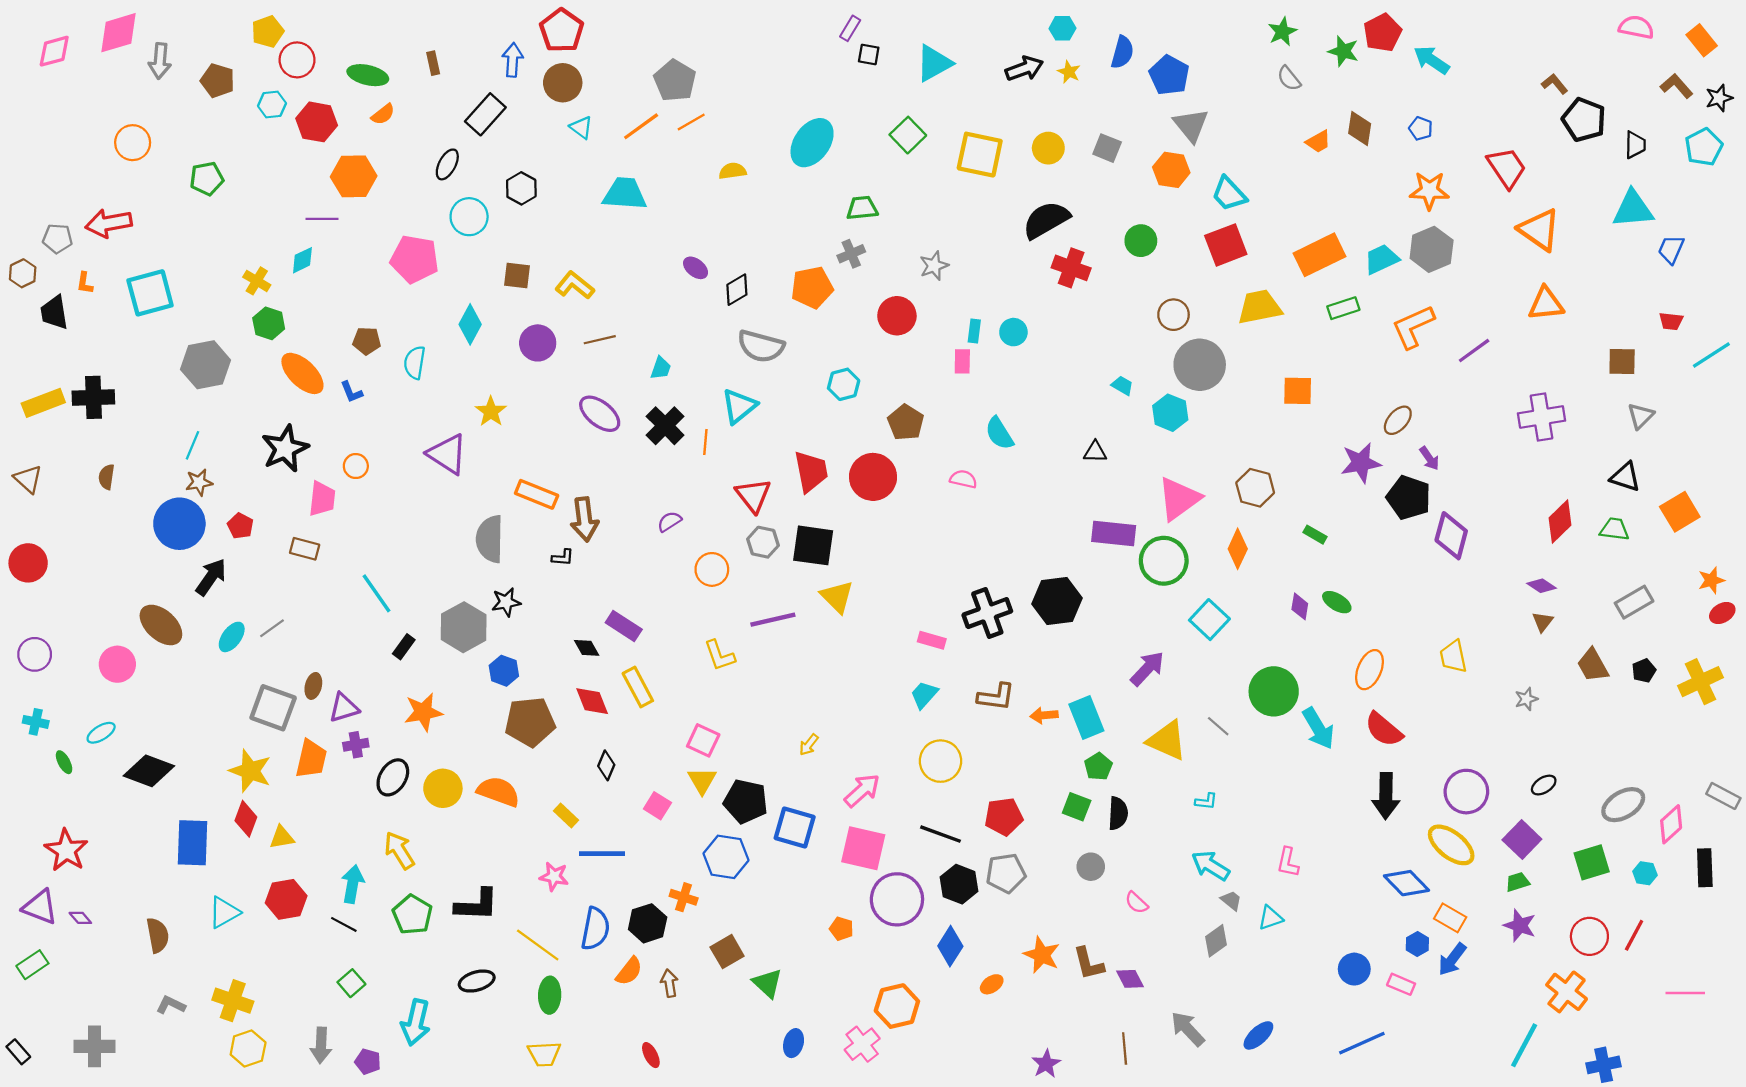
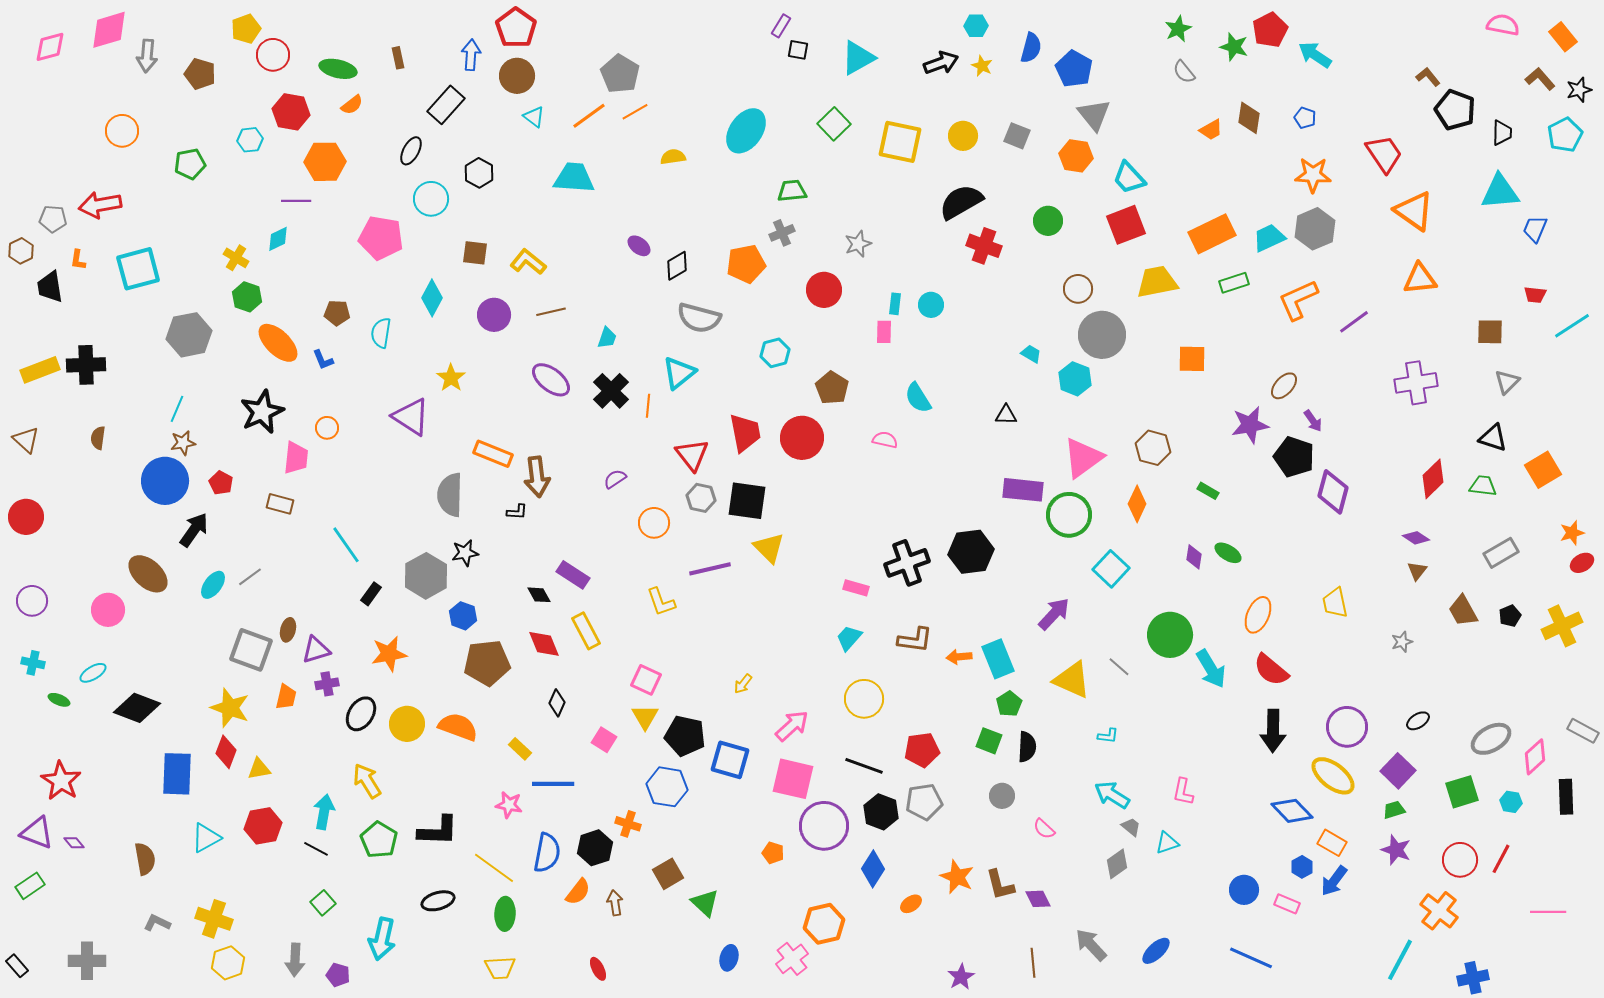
cyan hexagon: (272, 105) -> (250, 140), moved
orange trapezoid: (311, 759) -> (286, 697), size x0.7
green ellipse: (64, 762) -> (59, 700), turned -40
blue line: (1362, 1043) -> (1251, 958), turned 48

